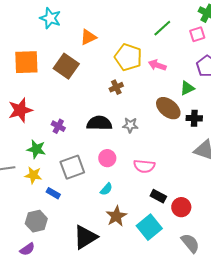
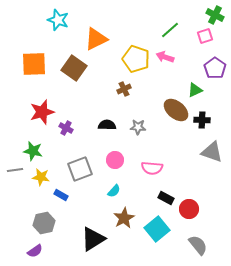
orange triangle: (88, 37) -> (96, 39), size x1.4
pink arrow: (157, 65) -> (165, 57), moved
red star: (20, 110) -> (42, 112), moved
black semicircle: (99, 123) -> (107, 125), size x0.7
green star: (36, 149) -> (33, 151), moved

